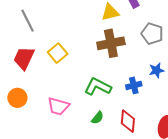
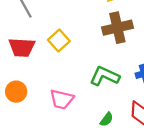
red trapezoid: (24, 58) -> (22, 47), turned -110
green semicircle: (97, 118) -> (107, 119), moved

